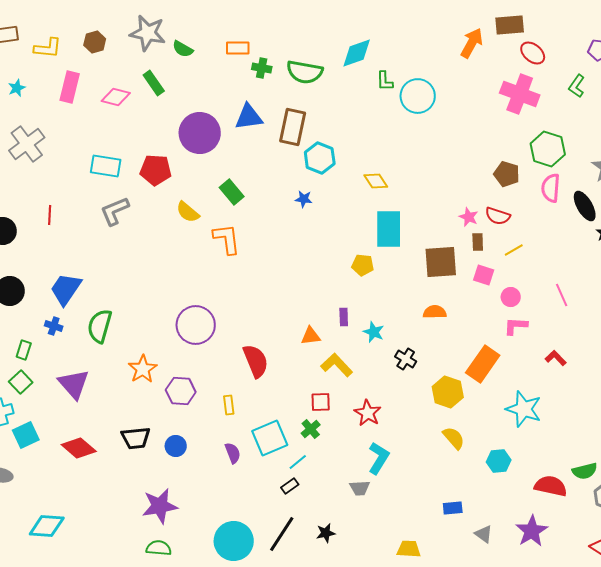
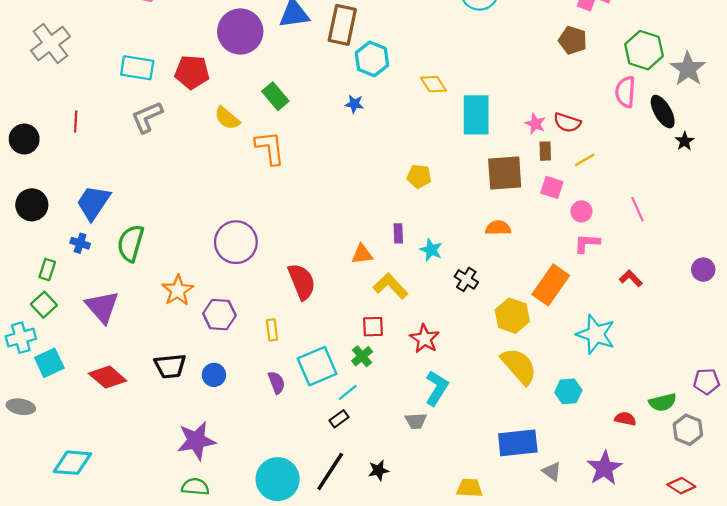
green hexagon: (548, 149) -> (644, 50), moved
brown pentagon: (507, 174) -> (573, 40), moved
cyan rectangle: (389, 229) -> (476, 115), moved
yellow semicircle: (454, 438) -> (519, 366), size x1.5
red semicircle: (551, 486) -> (625, 419), size x0.6
blue rectangle: (453, 508) -> (518, 443), size x1.8

